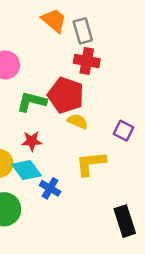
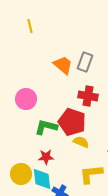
gray rectangle: (83, 31) -> (85, 62), moved, turned 36
cyan diamond: (26, 170) -> (42, 179), turned 30

